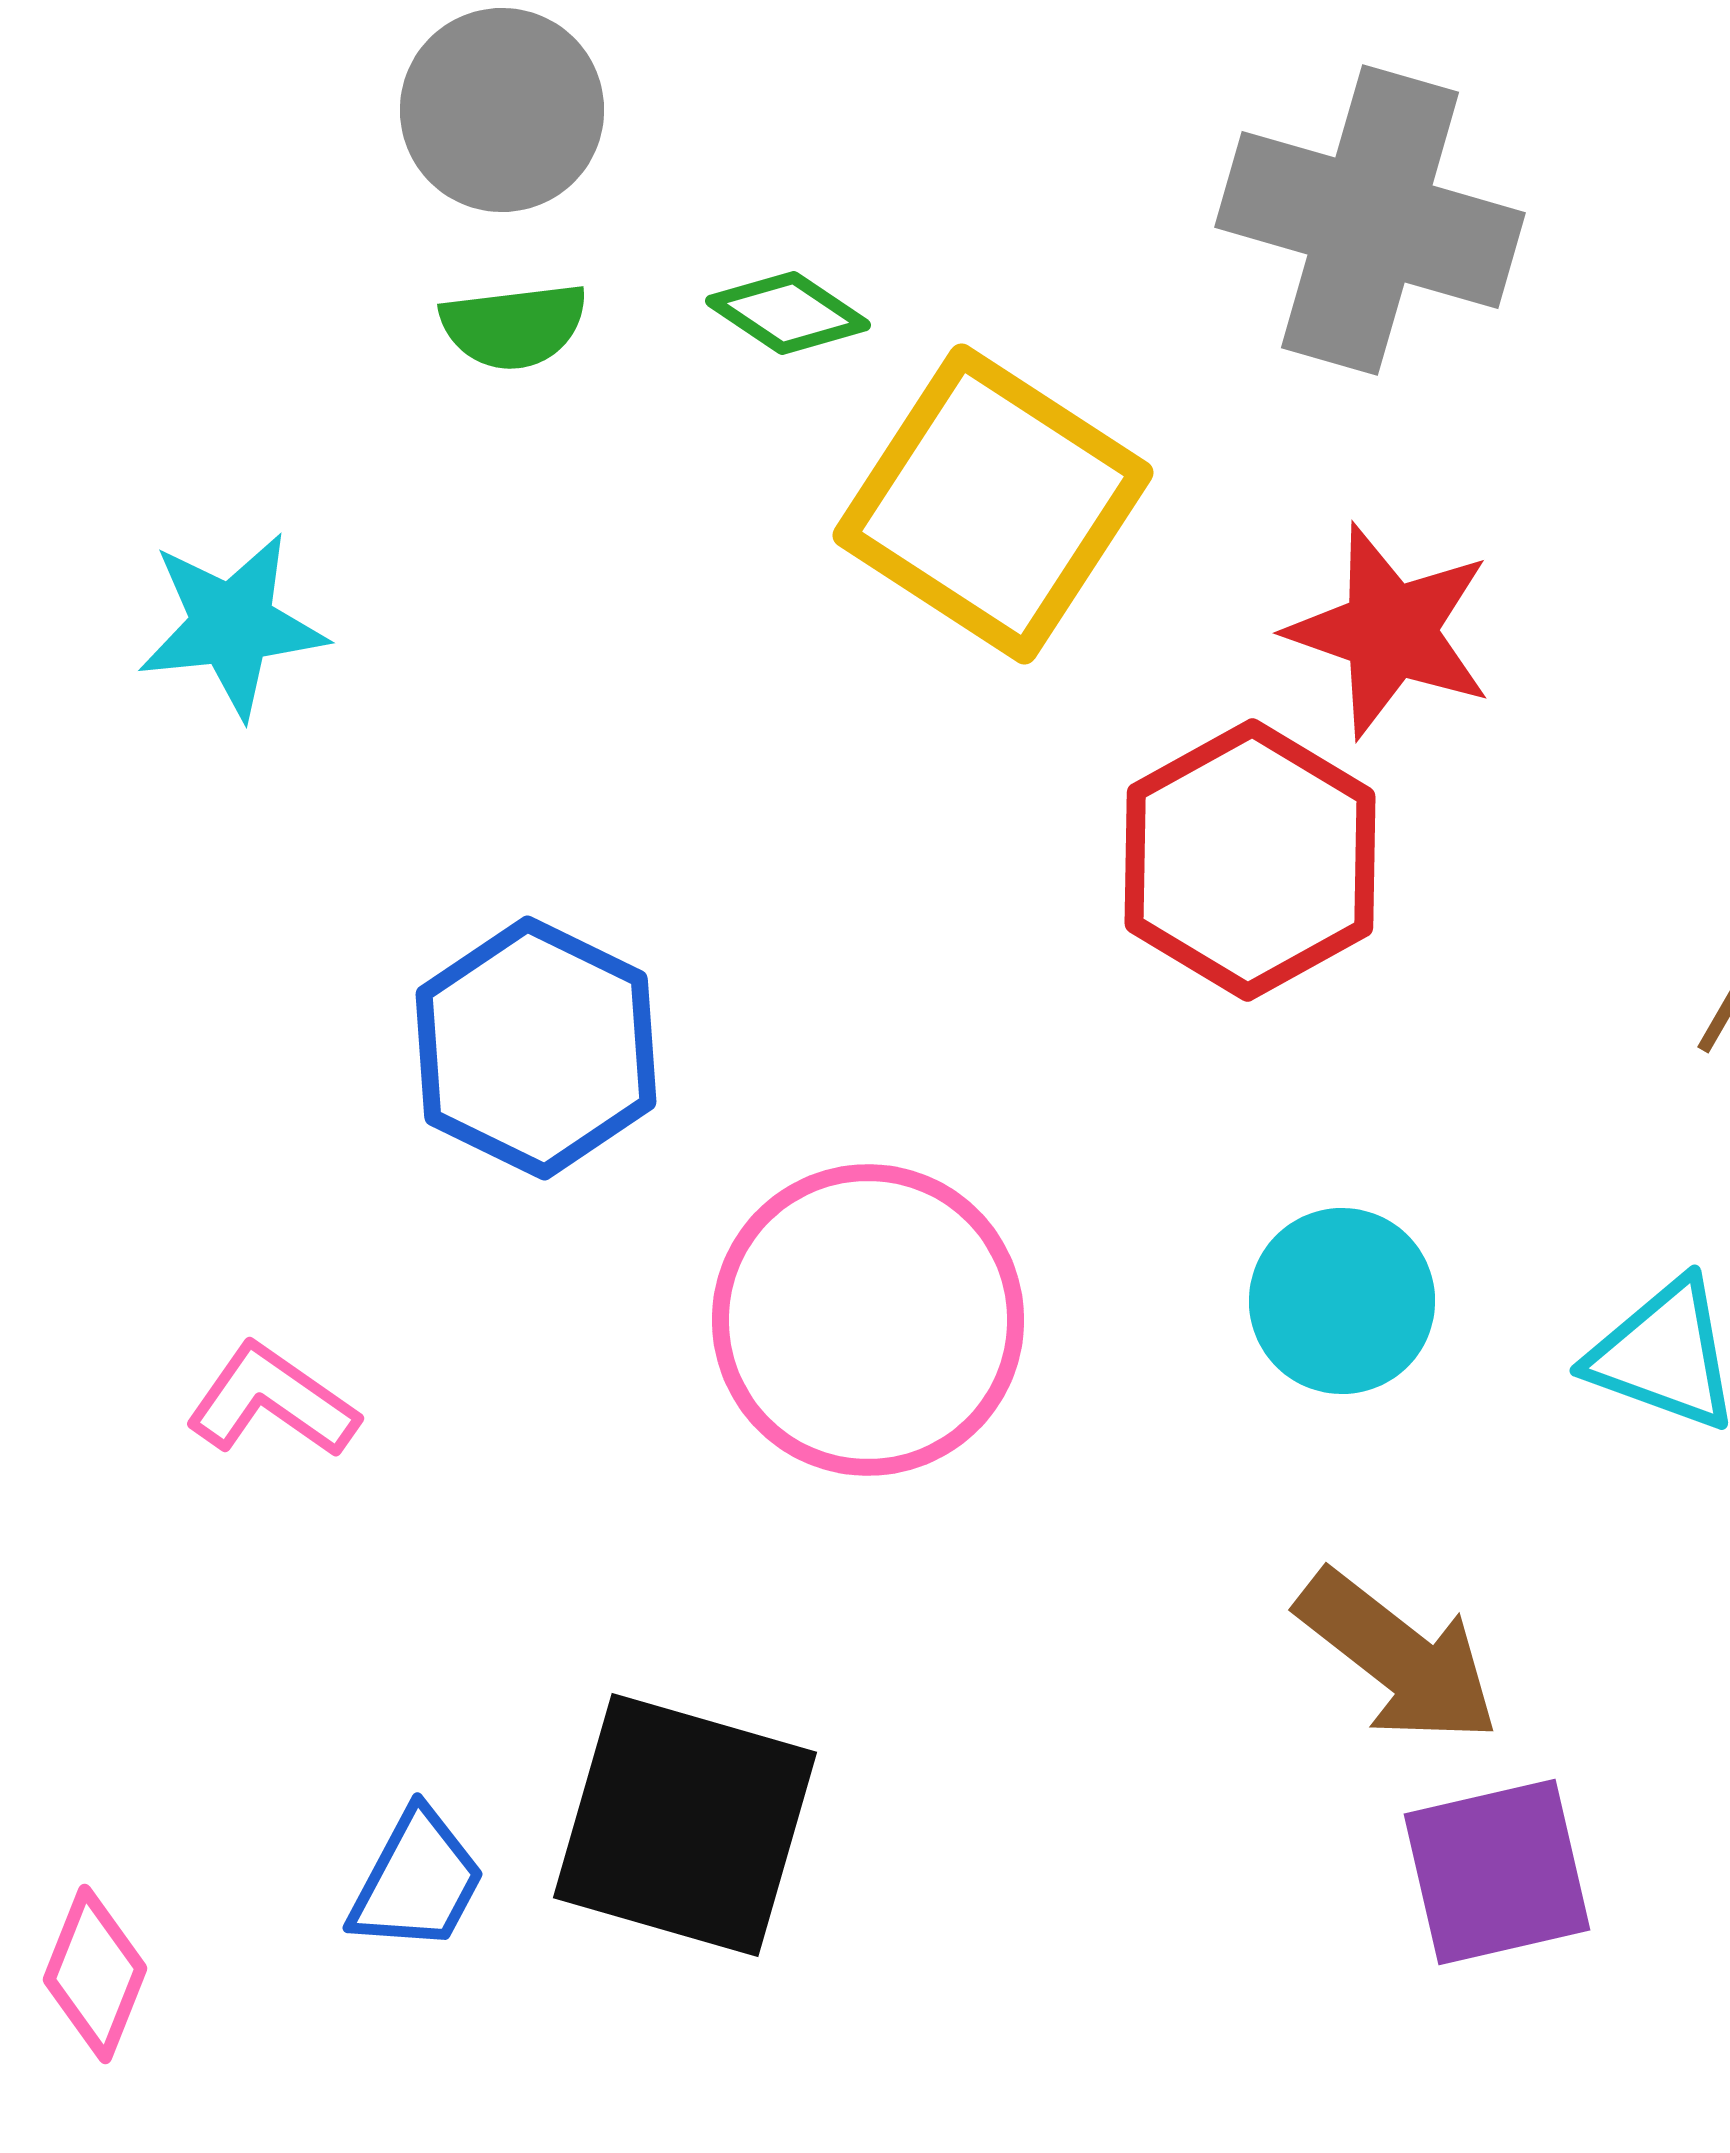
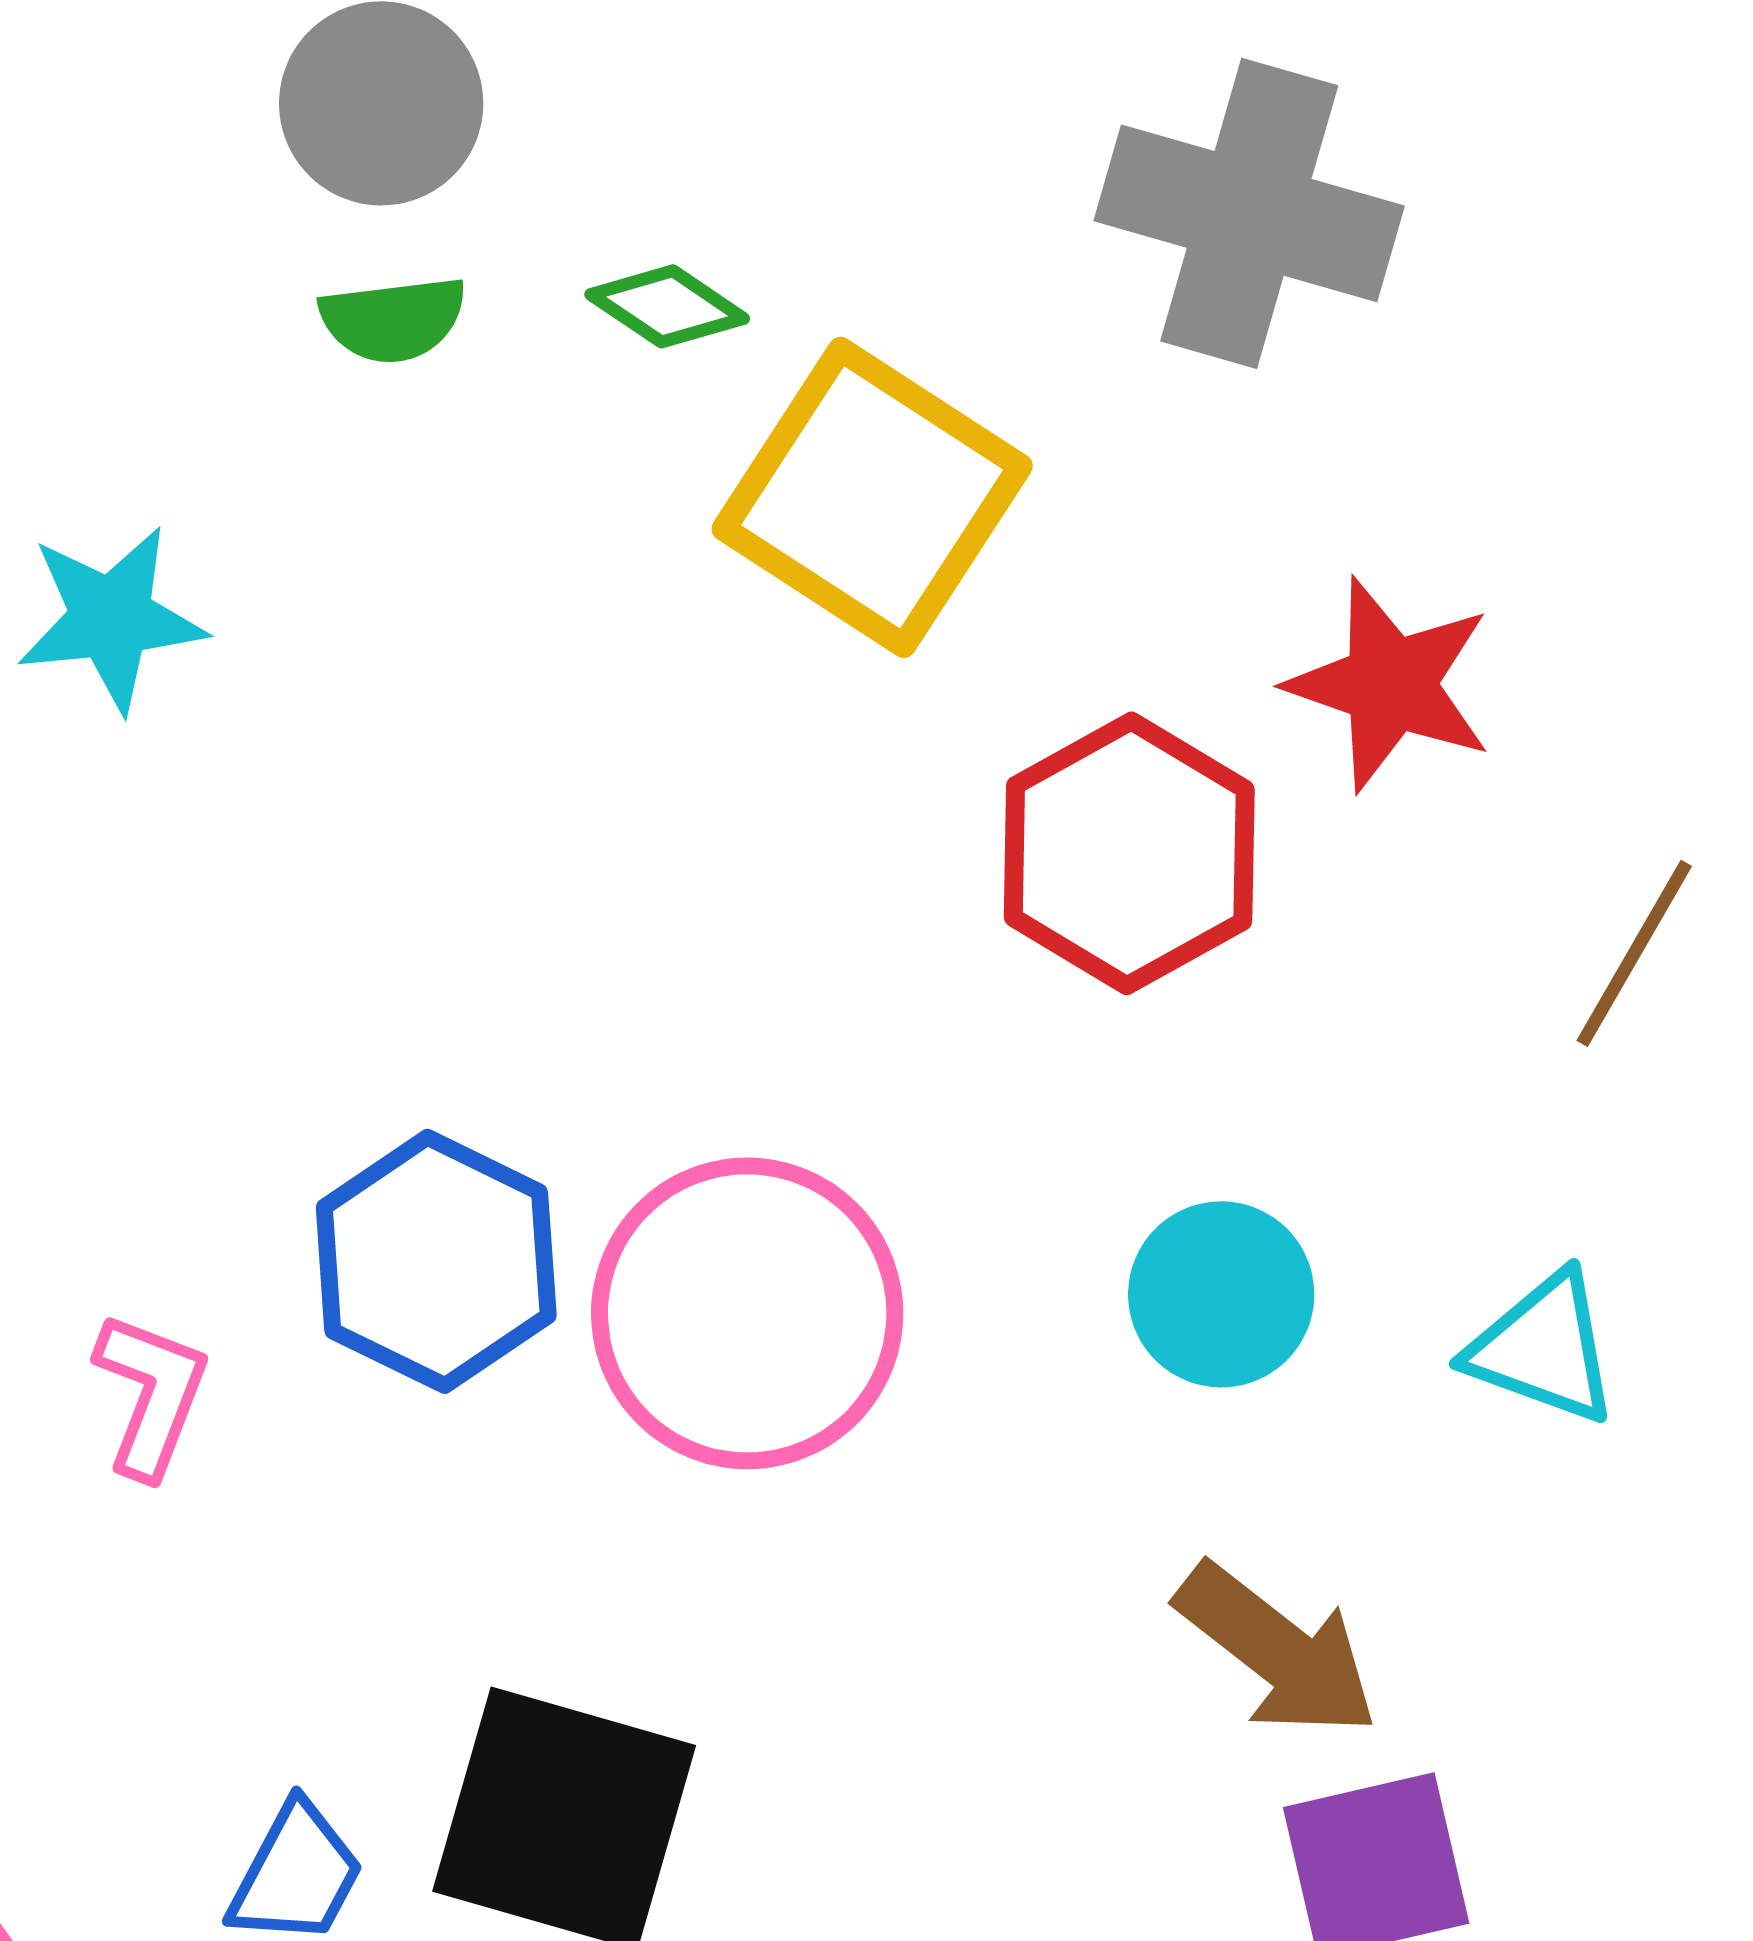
red star: (1390, 631) -> (1390, 684), moved
blue hexagon: (536, 1048) -> (436, 1261), moved
pink L-shape: (272, 1401) -> (151, 1394), turned 76

